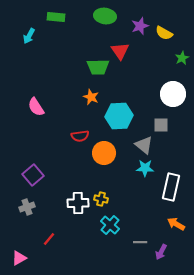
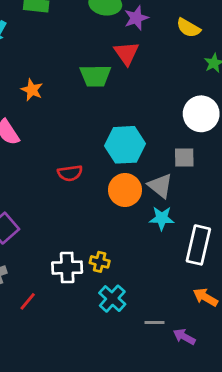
purple star: (140, 26) -> (136, 18), moved
orange star: (91, 97) -> (32, 90), moved
orange circle: (104, 153) -> (125, 190), moved
red line: (49, 239) -> (28, 301), moved
purple arrow: (161, 252) -> (184, 337), turned 91

